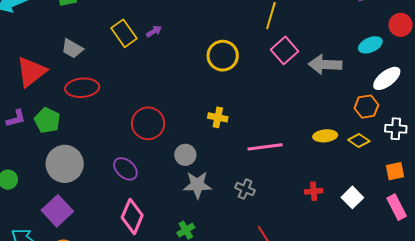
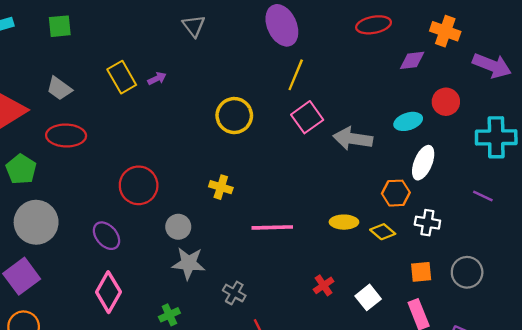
white ellipse: (387, 78) -> (423, 163), turned -36
gray cross: (245, 189) -> (234, 293), moved
red cross: (314, 191) -> (324, 285), turned -36

